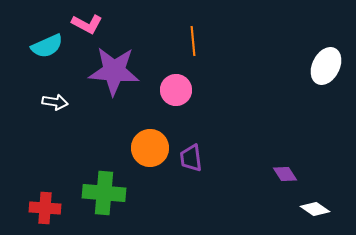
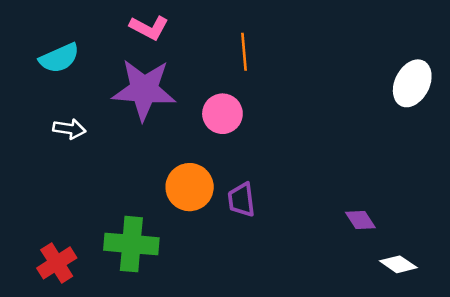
pink L-shape: (87, 24) -> (149, 28), moved
red cross: (45, 208) -> (57, 263), turned -36

